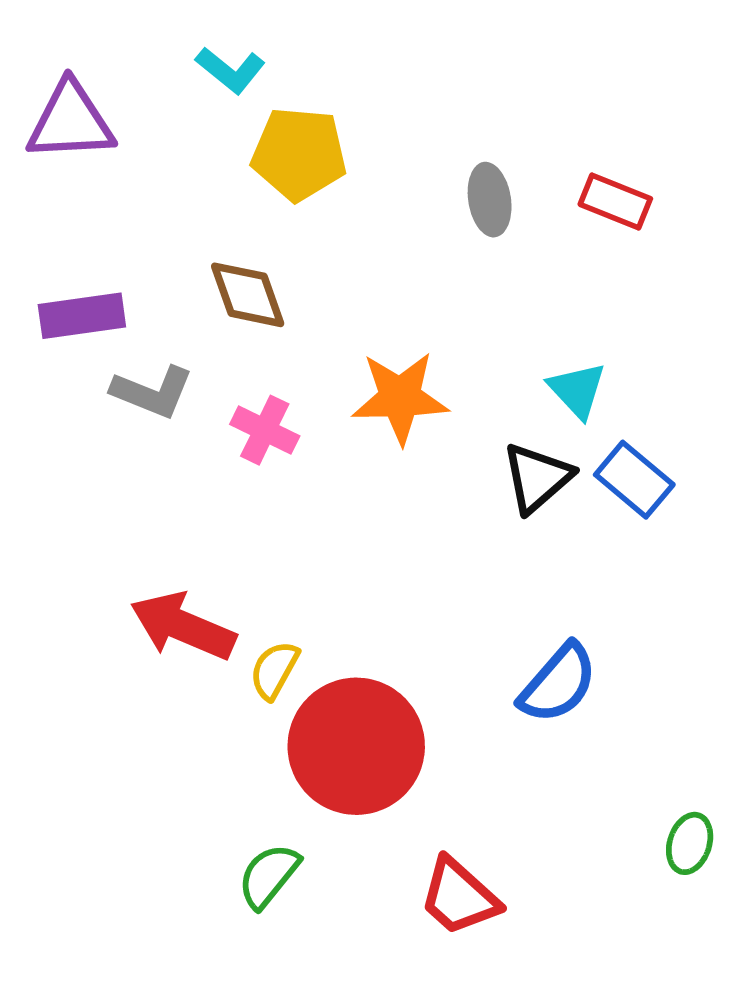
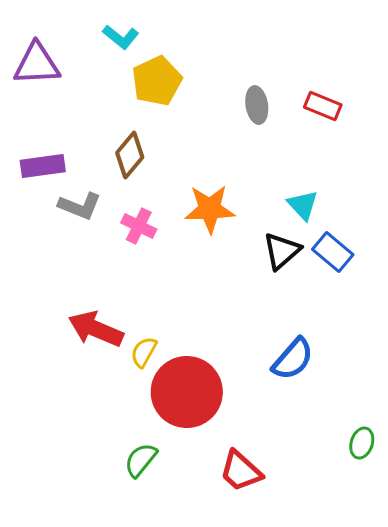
yellow pentagon: (299, 154) -> (157, 81), turned -30
brown diamond: (248, 295) -> (130, 155), turned 60

